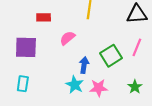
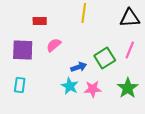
pink semicircle: (67, 38) -> (54, 45), moved
blue arrow: (84, 65) -> (79, 67), turned 63
green star: (135, 87) -> (128, 88), size x1.5

